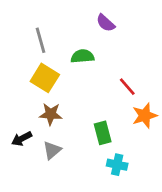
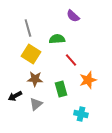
red line: (127, 87) -> (71, 60), moved
orange star: (145, 116) -> (88, 80), moved
green rectangle: (103, 133) -> (61, 89), moved

